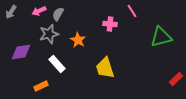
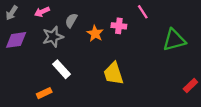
gray semicircle: (58, 14) -> (71, 20), moved
orange star: (78, 40) -> (95, 33), moved
purple diamond: (21, 52) -> (16, 40), moved

